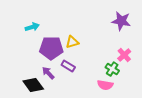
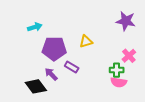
yellow triangle: (72, 42) -> (86, 41), moved
green cross: (112, 69) -> (117, 70), turned -32
pink semicircle: (105, 85) -> (119, 82), moved

